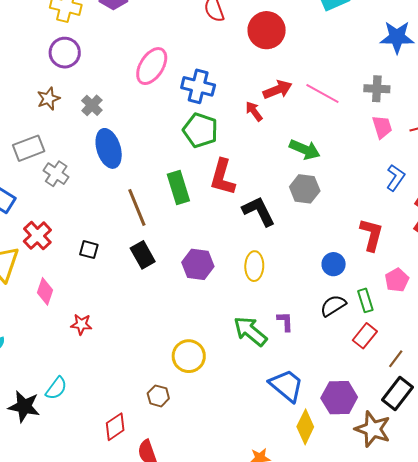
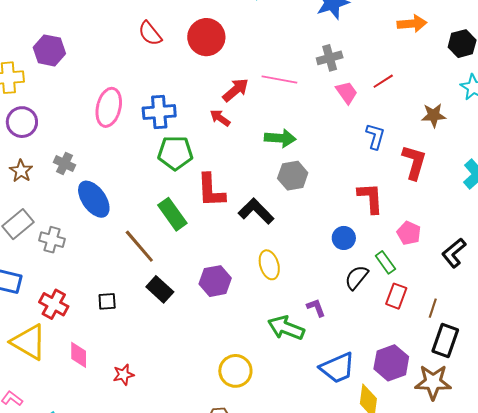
blue trapezoid: (286, 385) -> (337, 368), turned 135

